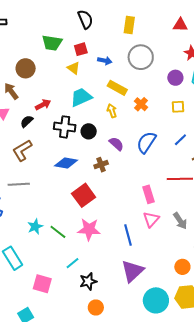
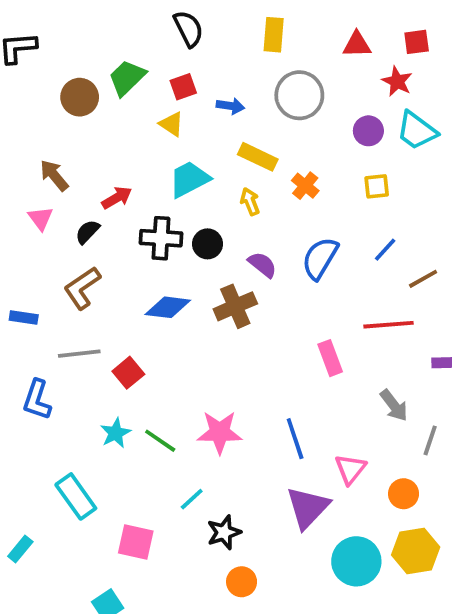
red triangle: (180, 25) -> (357, 45), moved
green trapezoid: (52, 43) -> (127, 78), turned 130
brown circle: (26, 68) -> (80, 97), moved
brown cross: (101, 165) -> (235, 306), size x1.5
red square: (84, 195) -> (128, 373), moved, size x0.7
pink triangle: (151, 219) -> (350, 469), moved

